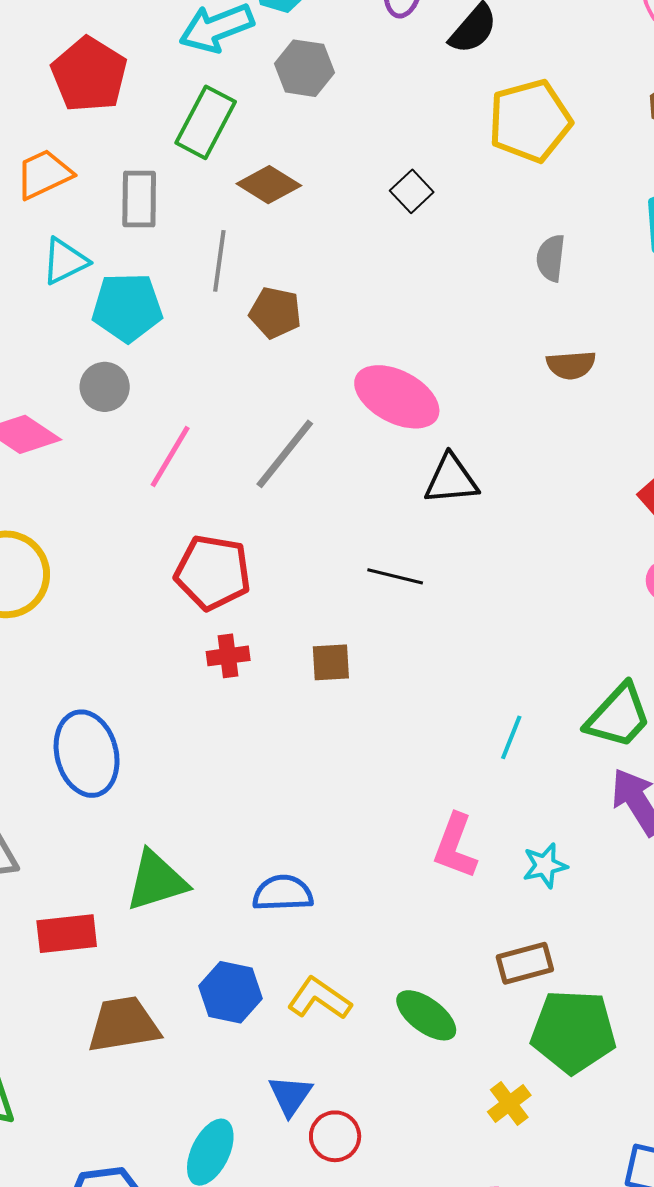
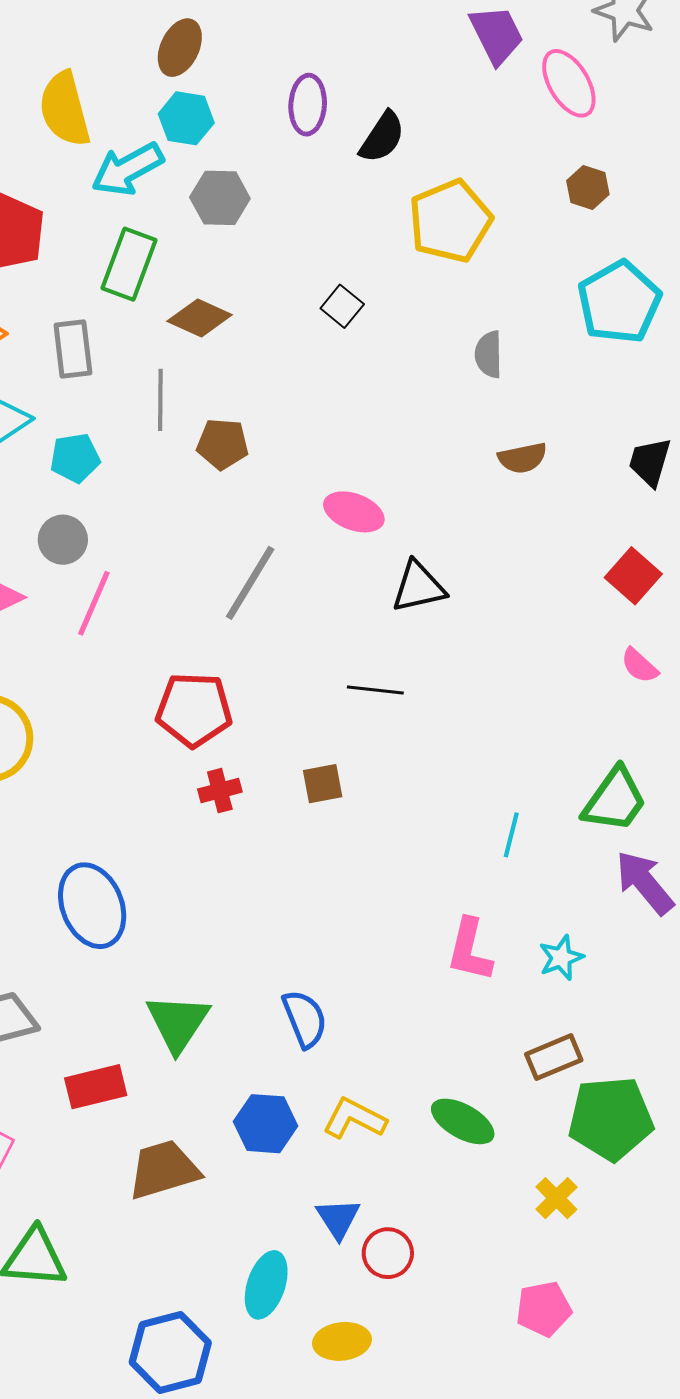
cyan pentagon: (127, 307) -> (75, 458), size x0.7
pink ellipse: (397, 397) -> (354, 512), size x0.7
pink line: (170, 456) -> (94, 603), moved
green triangle: (156, 881) -> (178, 1023), turned -32
blue semicircle: (283, 893) -> (305, 1019), turned 78

